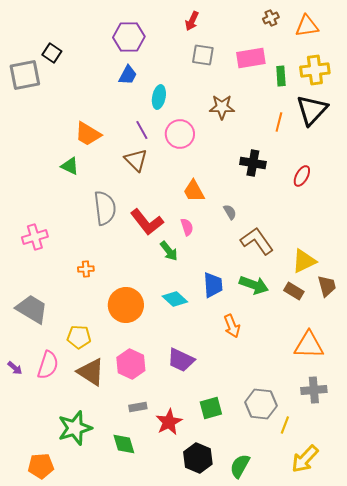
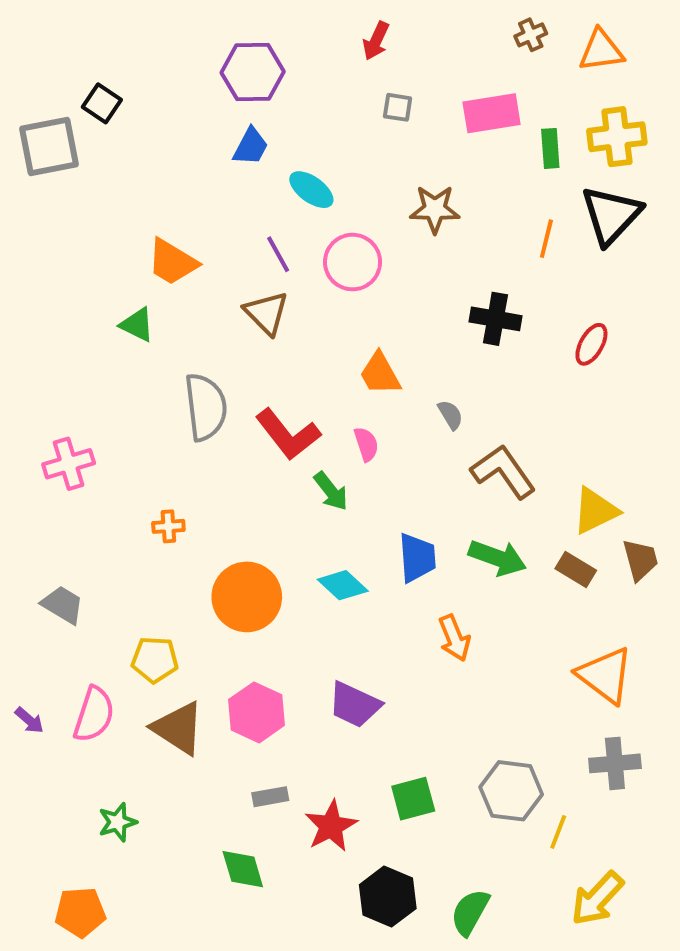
gray square: (203, 55) -> (398, 107), size x0.7
cyan ellipse: (159, 97) -> (311, 190), turned -65
gray trapezoid: (32, 309) -> (63, 605), size x0.7
orange triangle: (309, 345) -> (605, 675), turned 36
green star: (75, 428) -> (118, 822), moved, size x0.6

